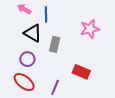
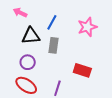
blue line: (46, 14) -> (52, 22), moved, turned 35
black triangle: (33, 33) -> (31, 36), turned -30

